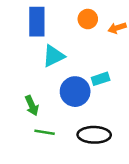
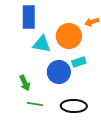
orange circle: (88, 19) -> (69, 36), moved, size x1.6
cyan triangle: (53, 56) -> (42, 44), turned 36

